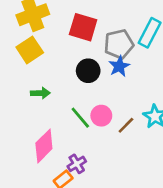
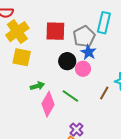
yellow square: (30, 50) -> (22, 57), turned -30
pink circle: (101, 116) -> (83, 69), moved
pink diamond: (44, 146) -> (48, 104), moved

